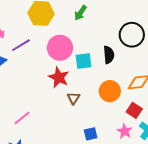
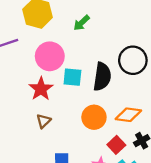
black semicircle: (109, 55) -> (102, 77), size x1.4
brown triangle: (73, 98) -> (44, 121), moved

